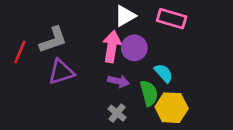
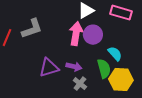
purple triangle: (61, 72) -> (49, 68), moved
purple arrow: (118, 81) -> (74, 67), moved

